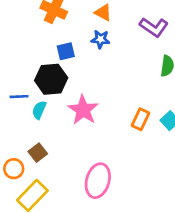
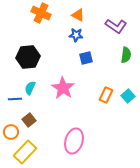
blue square: (66, 51) -> (86, 58), moved
black hexagon: (51, 79) -> (28, 57), moved
blue line: (19, 97) -> (15, 99), moved

